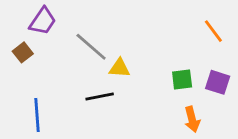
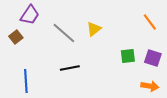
yellow triangle: (119, 68) -> (94, 29), moved, turned -42
orange arrow: (192, 119) -> (150, 86), moved, turned -66

